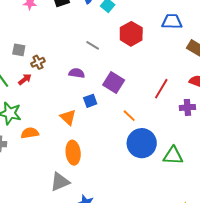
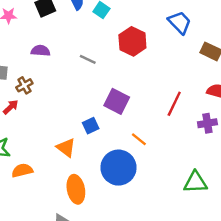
blue trapezoid: (172, 22) -> (180, 22), turned 50
purple semicircle: (77, 73) -> (40, 51), moved
blue circle: (142, 143) -> (119, 168), moved

